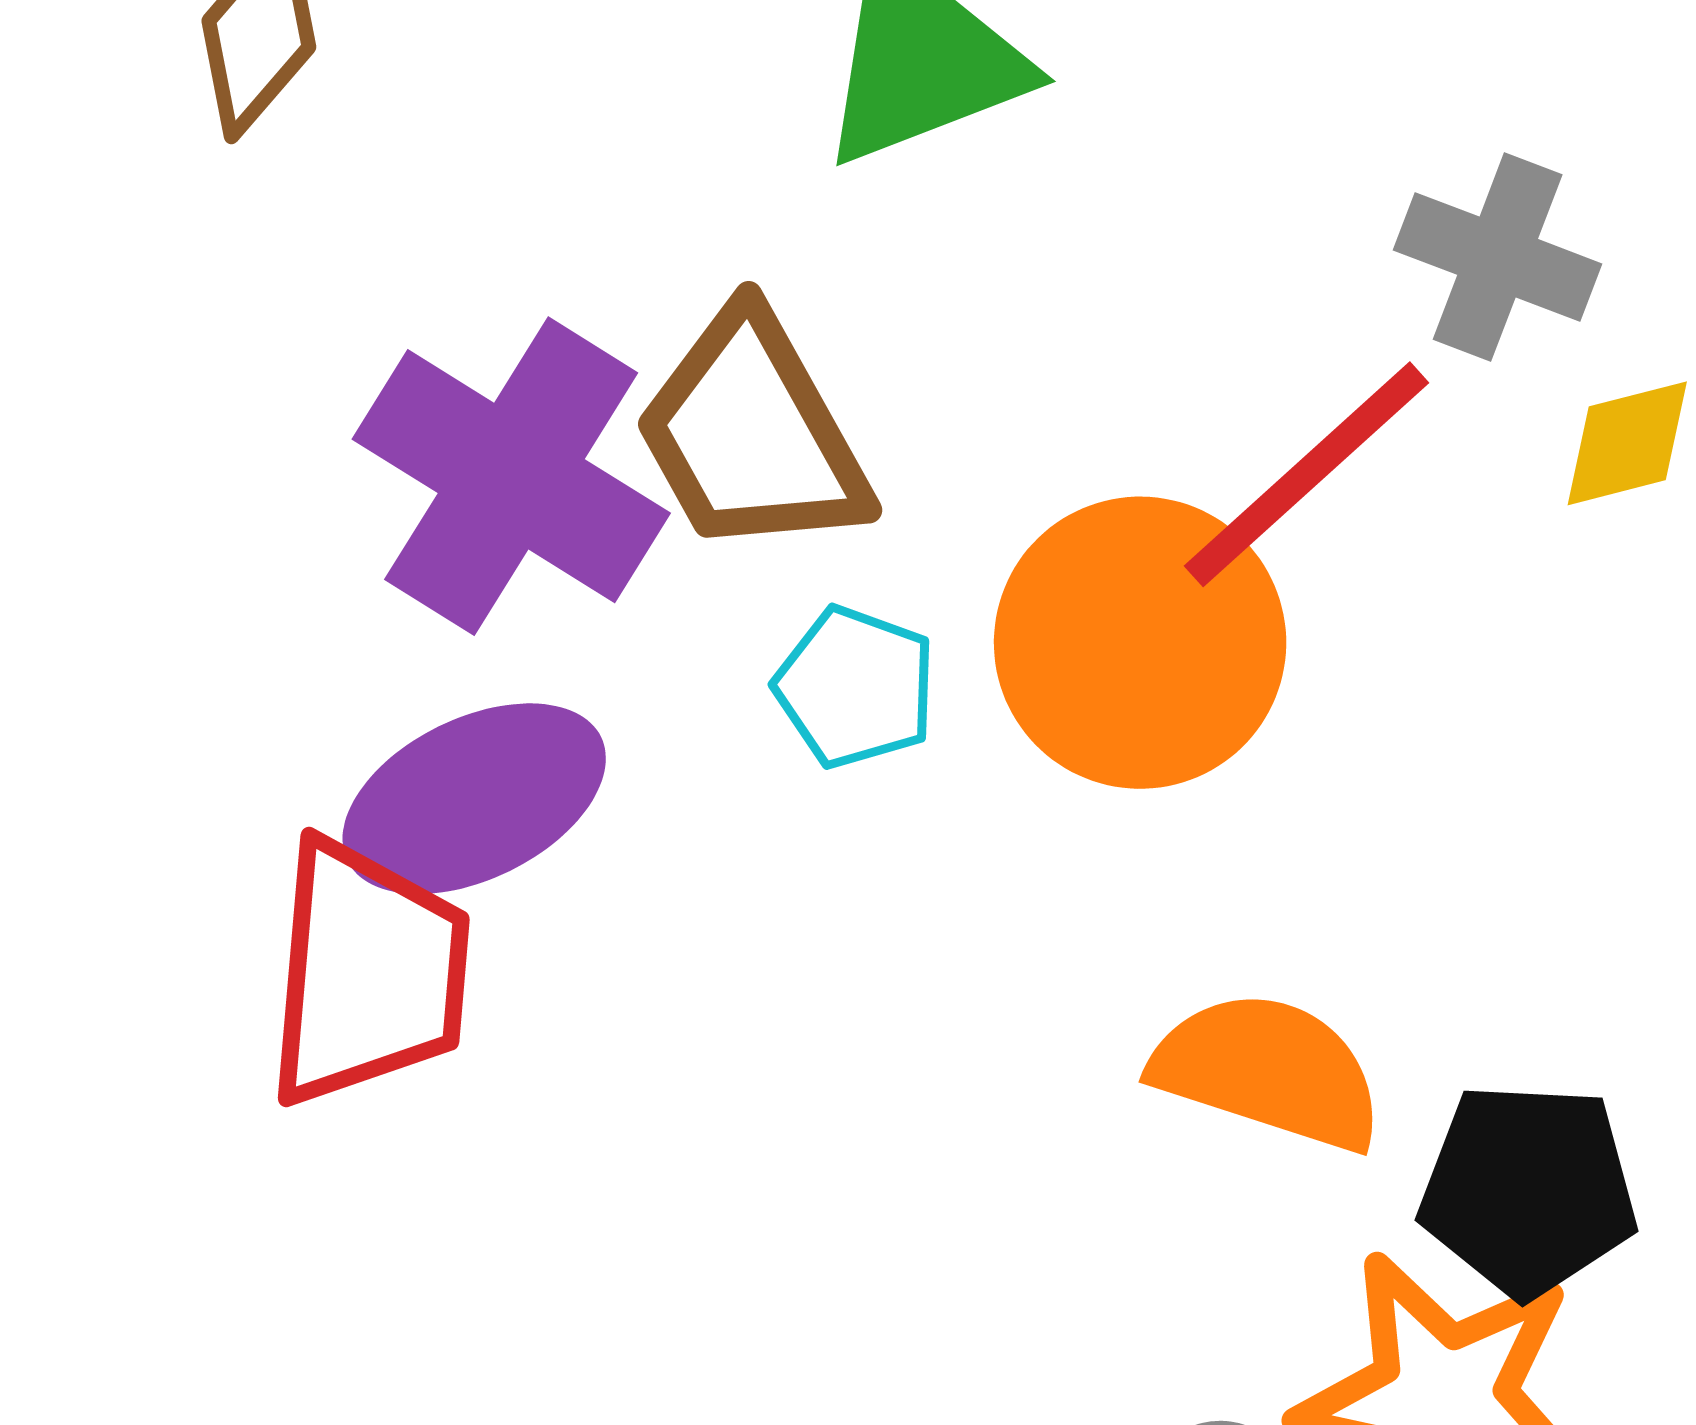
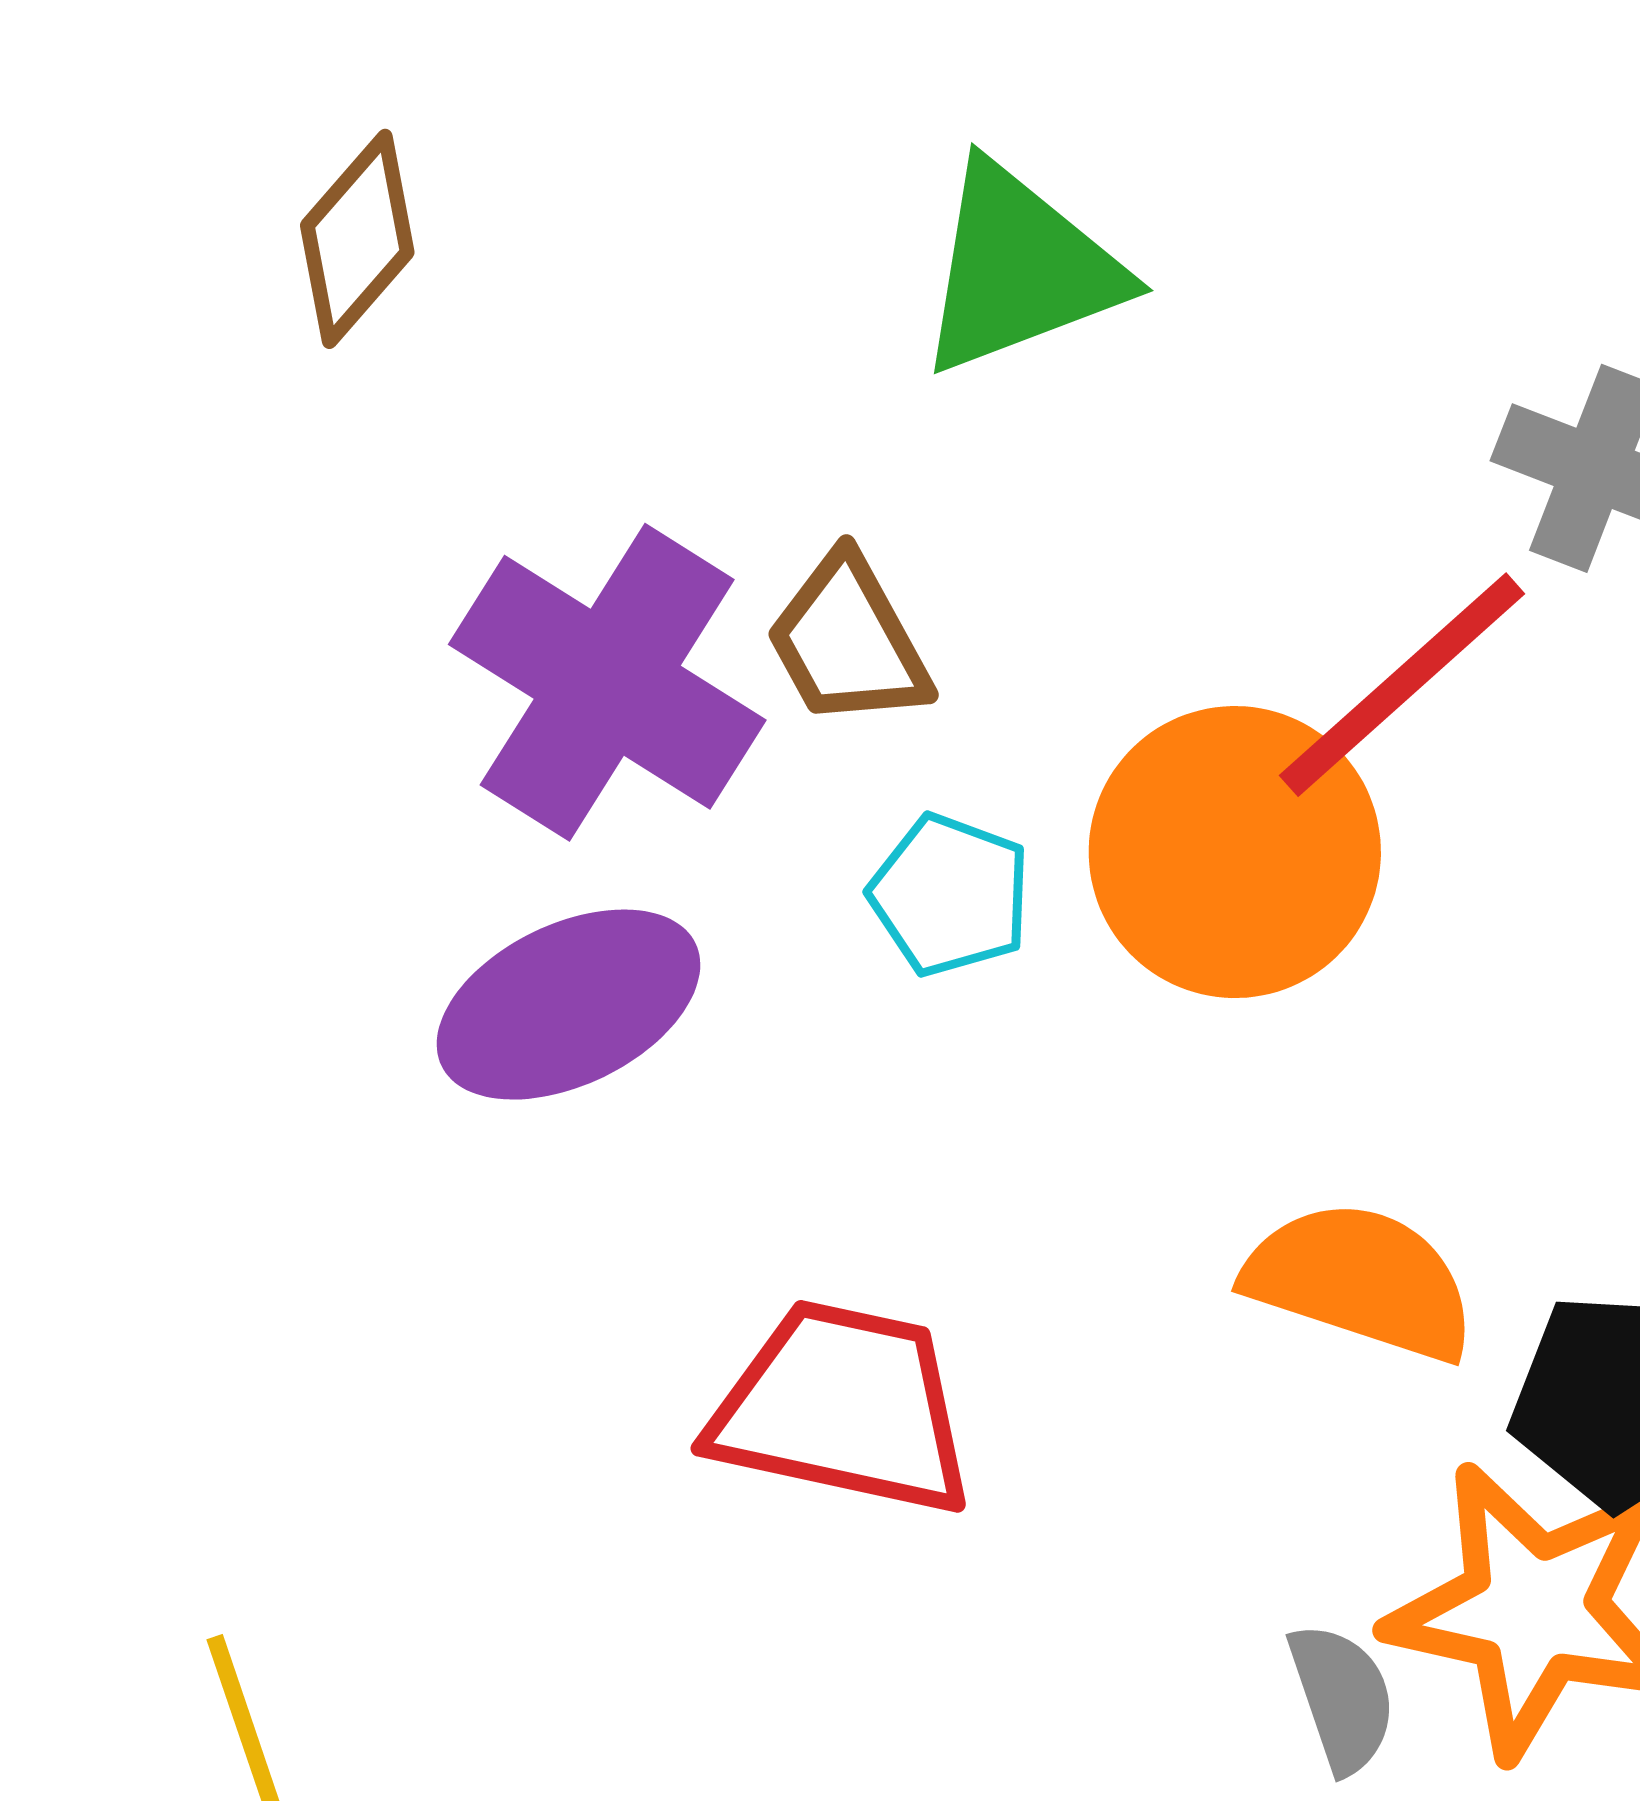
brown trapezoid: (752, 434) -> (848, 641), size x0.7
red trapezoid: (367, 973) -> (843, 1408), moved, turned -83

